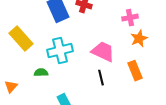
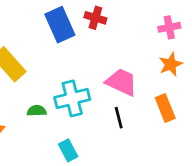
pink cross: (130, 18) -> (169, 27), moved
cyan cross: (60, 51) -> (72, 98), moved

